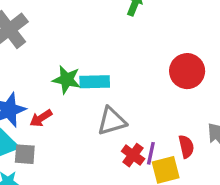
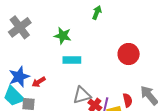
green star: (67, 80) -> (63, 36), moved
gray triangle: (112, 121) -> (82, 95), moved

